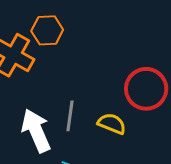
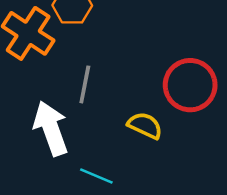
gray line: (70, 116) -> (85, 84), moved

